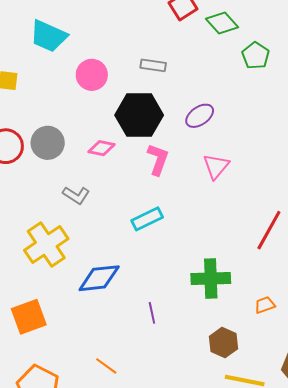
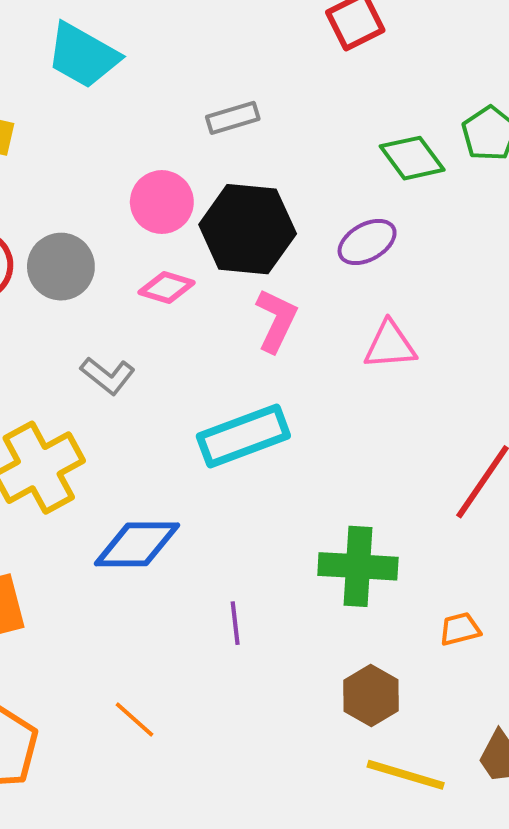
green diamond: (222, 23) -> (412, 158), moved
gray rectangle: (153, 65) -> (233, 118), moved, turned -30
pink circle: (92, 75) -> (162, 202), moved
pink triangle: (216, 166) -> (390, 345), turned 40
cyan rectangle: (147, 219) -> (243, 436), size x1.4

